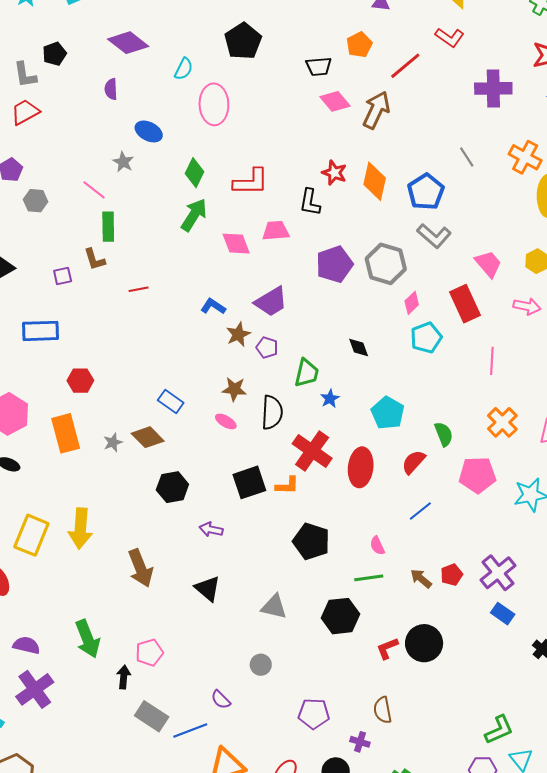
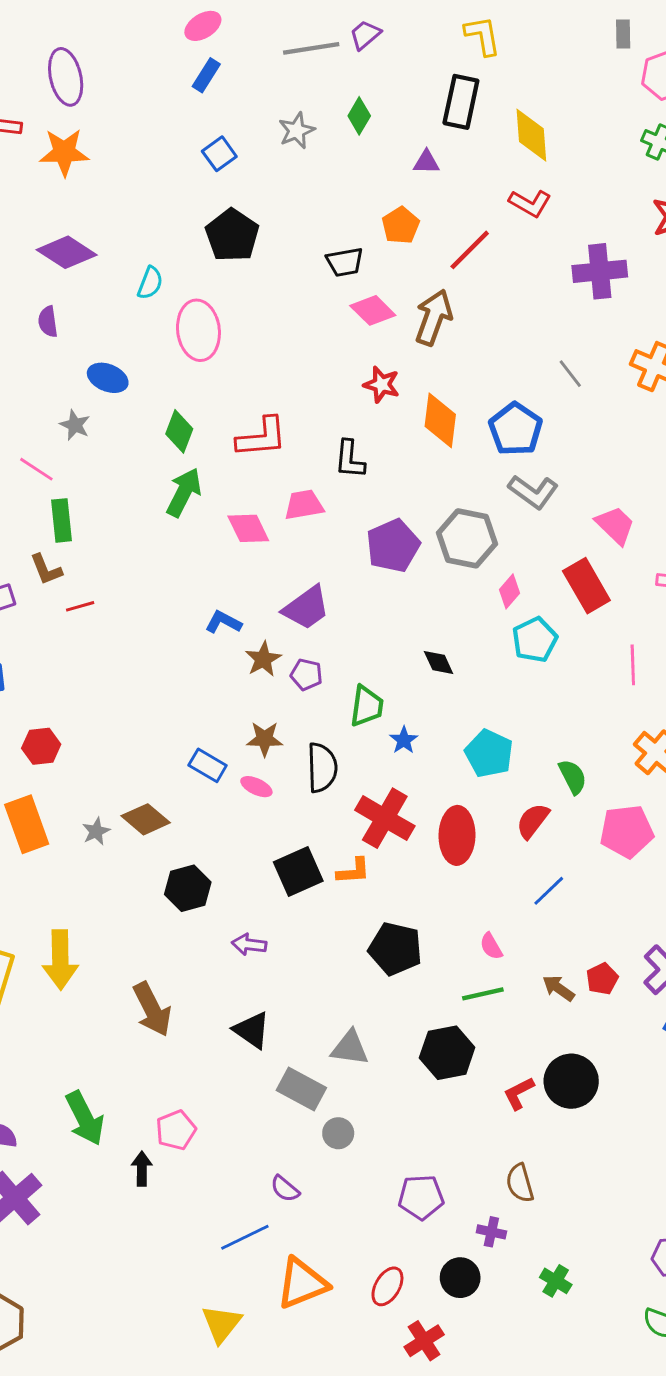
red star: (334, 173) -> (382, 385), moved
red line: (139, 289) -> (80, 606), moved
blue rectangle: (171, 401) -> (208, 765), moved
gray rectangle: (152, 716) -> (301, 1089), moved

